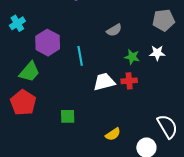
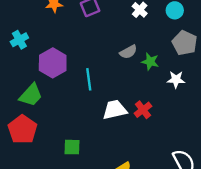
gray pentagon: (164, 20) -> (185, 43), turned 30
green star: (132, 57) -> (150, 62), moved
red cross: (129, 81) -> (143, 110), turned -35

